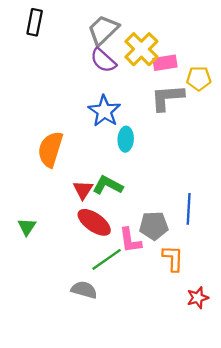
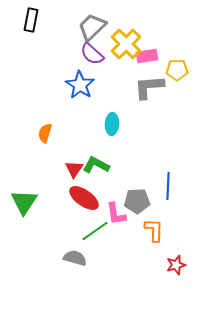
blue star: (104, 111) -> (80, 85), moved
orange semicircle: (50, 149) -> (45, 133), size x0.6
green triangle: (27, 227) -> (24, 202), size x1.6

